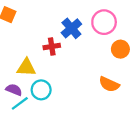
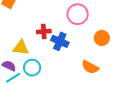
pink circle: (104, 22) -> (78, 14), moved
blue cross: (71, 28) -> (60, 41), moved, turned -30

